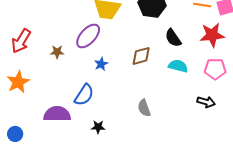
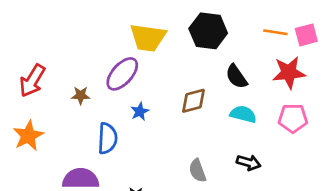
blue semicircle: (84, 95) -> (107, 138), moved, turned -30
black arrow: (206, 102) -> (249, 163), moved

